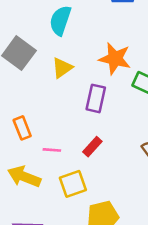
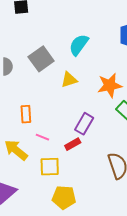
orange star: (115, 59) -> (110, 85), turned 30
purple rectangle: (96, 98) -> (84, 124), moved

